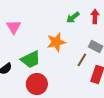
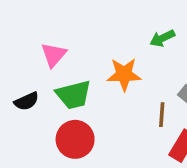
pink triangle: (14, 27) -> (54, 55), moved
brown line: (82, 60) -> (162, 115), turned -40

